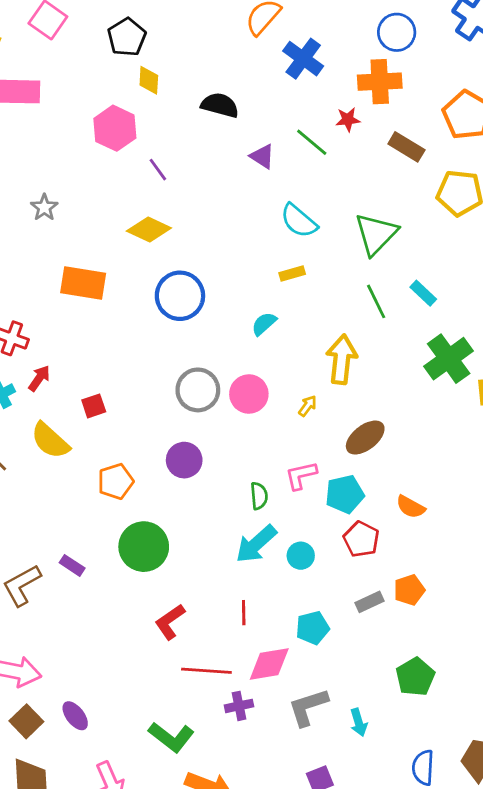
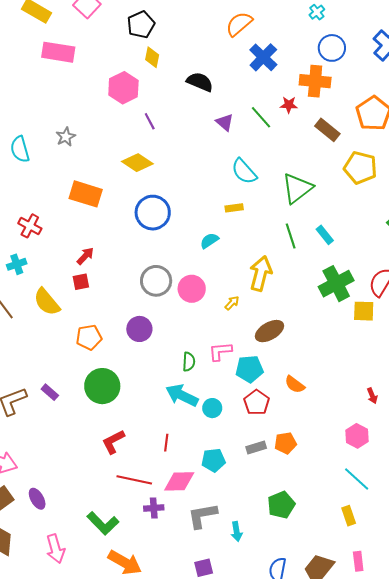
red arrow: (39, 378) -> (85, 256), moved
cyan arrow: (256, 544) -> (182, 395), turned 60

